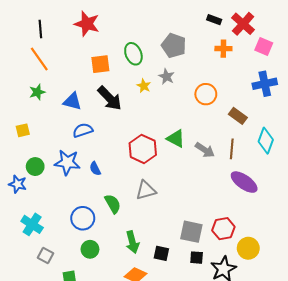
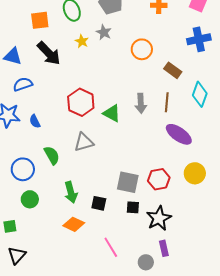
green triangle: (176, 139) -> (112, 113), moved
gray arrow: (205, 150) -> (141, 103), turned 54
yellow circle: (248, 248) -> (195, 173), moved

